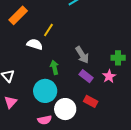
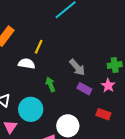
cyan circle: (45, 91) -> (31, 109), moved
red rectangle: (91, 101) -> (103, 114), moved

